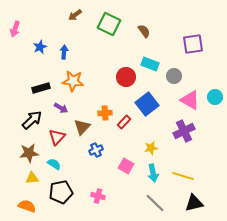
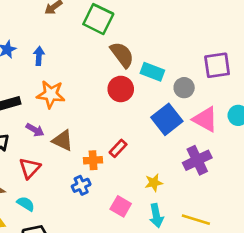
brown semicircle: (144, 31) -> (122, 55), moved, size x1.5
purple square: (193, 44) -> (217, 65), moved
blue square: (147, 104) -> (167, 119), moved
orange cross: (105, 113) -> (93, 160), moved
brown triangle: (82, 127) -> (63, 140), moved, turned -48

